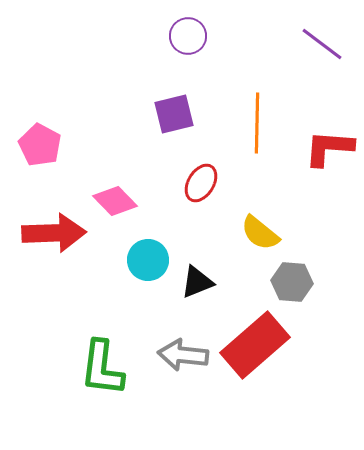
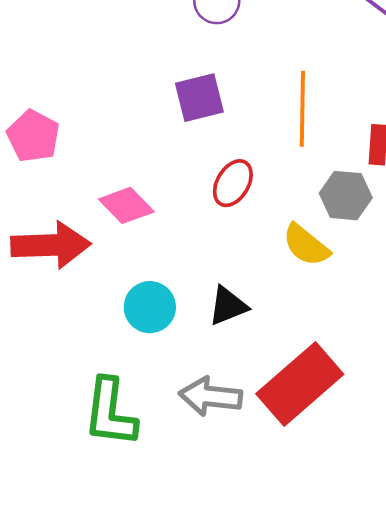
cyan circle: (148, 260) -> (150, 307), moved
gray hexagon: (292, 282) -> (346, 196), moved

